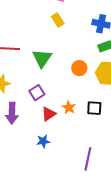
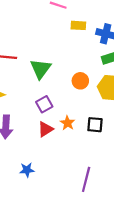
yellow rectangle: (58, 20) -> (78, 25), moved, turned -56
purple square: (37, 93) -> (44, 104), moved
blue star: (43, 141) -> (27, 170), moved

